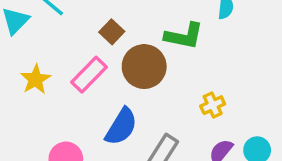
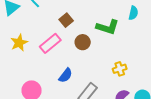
brown circle: (144, 67) -> (83, 42), size x0.6
blue semicircle: (121, 127) -> (66, 75), size x0.7

